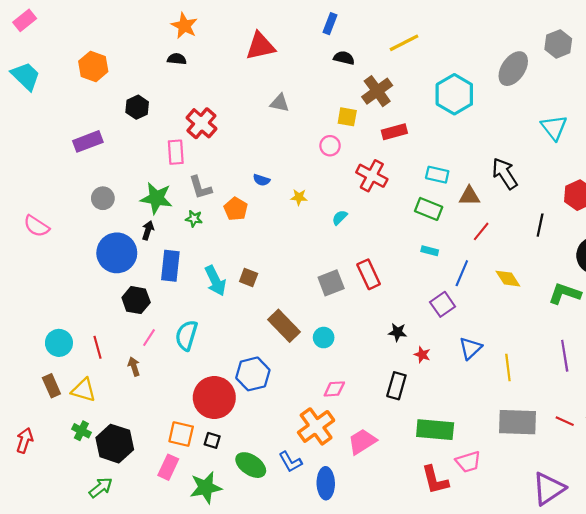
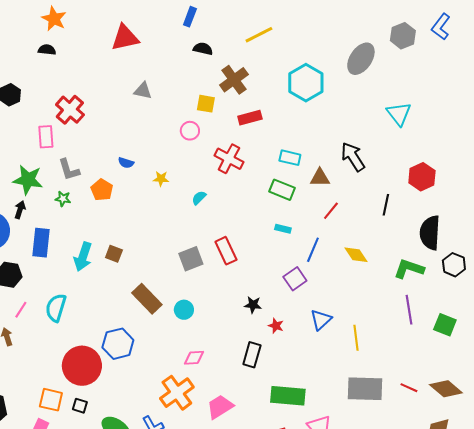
cyan arrow: (215, 281) -> (83, 257), turned 44
purple line: (565, 356) -> (409, 310), moved

